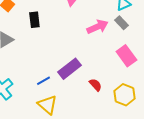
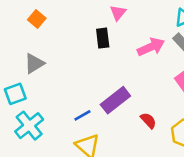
black rectangle: (34, 20) -> (103, 38), moved

